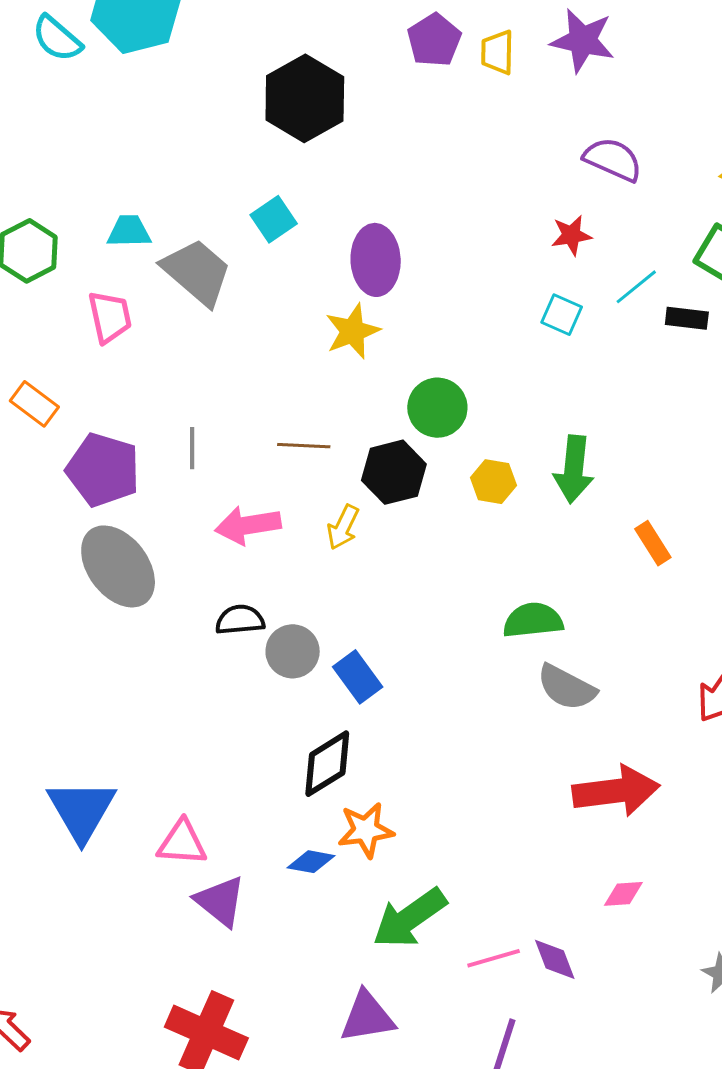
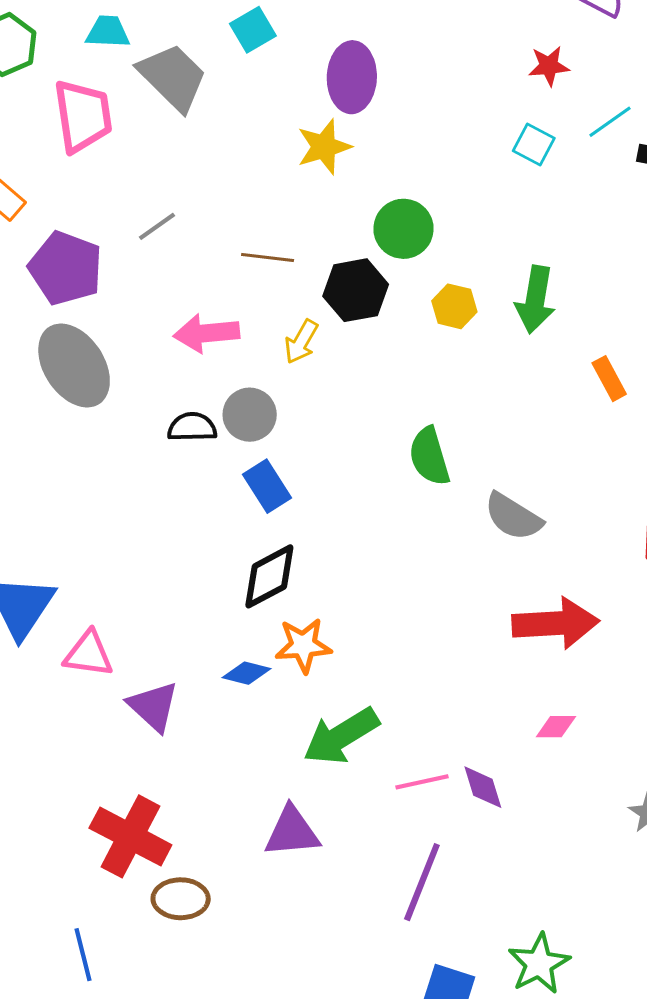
pink trapezoid: (110, 317) -> (83, 116), size x1.4
gray line: (192, 448) -> (157, 226), moved, turned 51
green semicircle: (533, 620) -> (429, 456), moved, turned -104
gray circle: (293, 651) -> (250, 415), moved
blue rectangle: (358, 677) -> (267, 486), moved
pink triangle: (182, 843) -> (89, 654), moved

